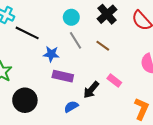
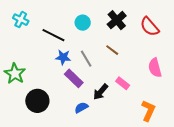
black line: (27, 33) -> (53, 35), moved
gray line: (75, 40) -> (86, 59), moved
purple rectangle: (63, 76) -> (74, 78), turned 30

